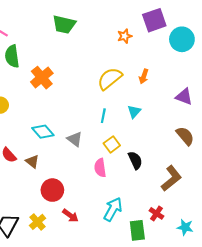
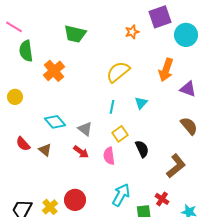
green trapezoid: (64, 24) -> (75, 34), moved
orange arrow: (144, 76) -> (166, 70), moved, size x1.6
red circle: (52, 190) -> (75, 200), moved
red arrow: (70, 216) -> (81, 152), moved

